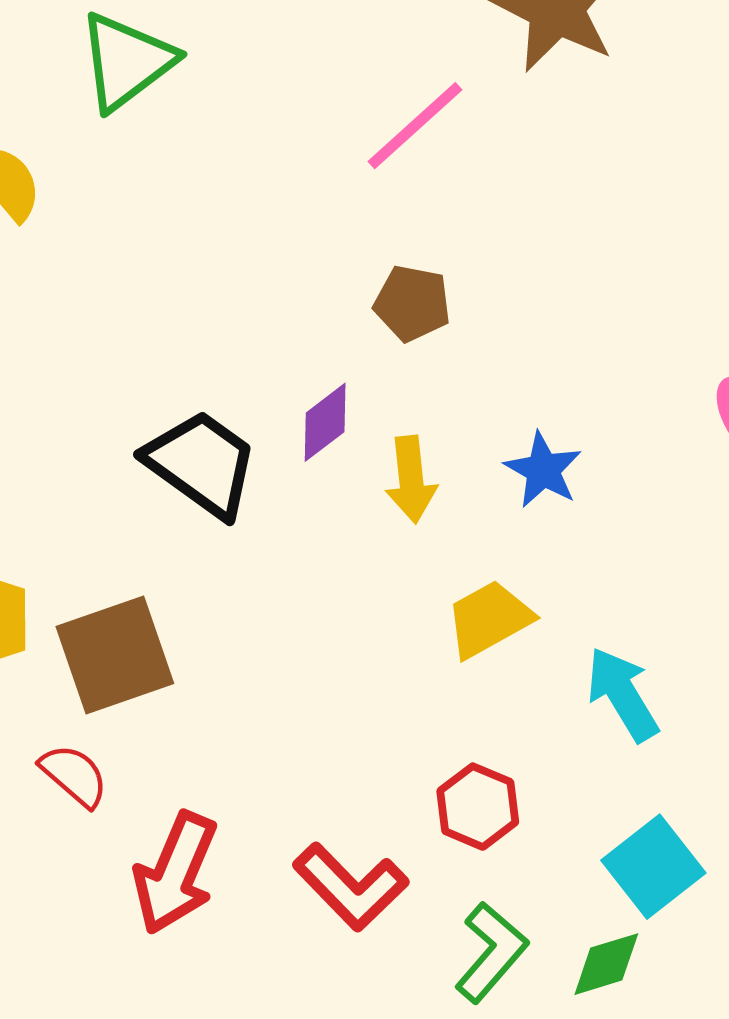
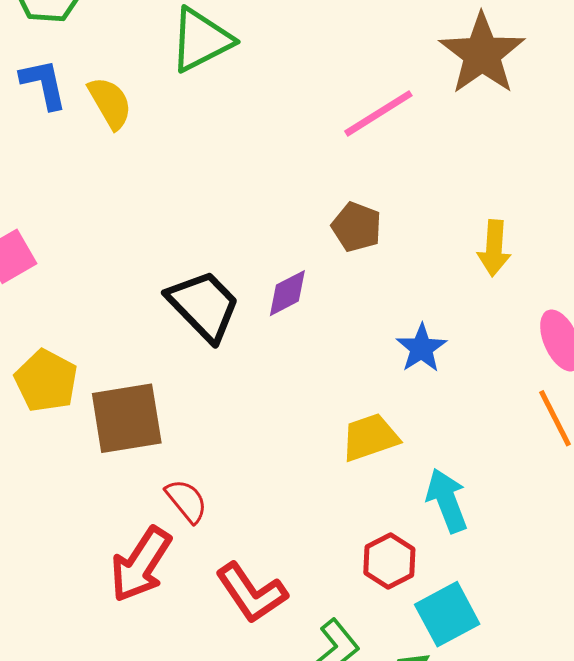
yellow arrow: (411, 479) -> (494, 248), moved
red semicircle: (74, 775) -> (187, 501), moved
red hexagon: (478, 807) -> (389, 561), moved

